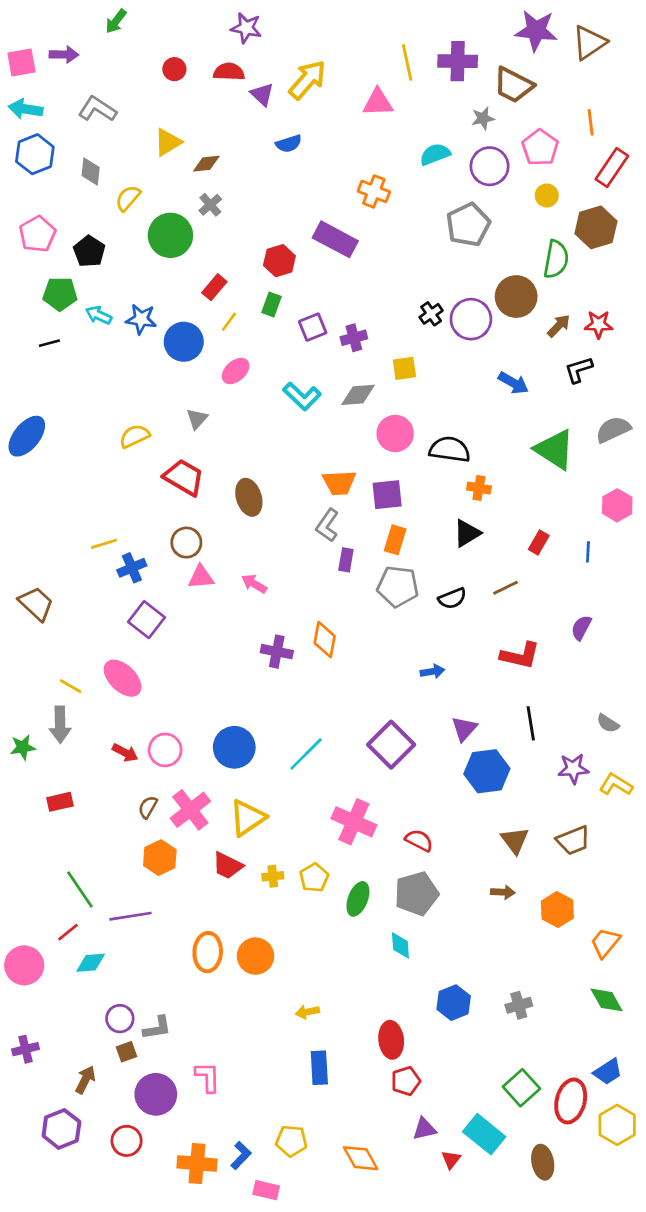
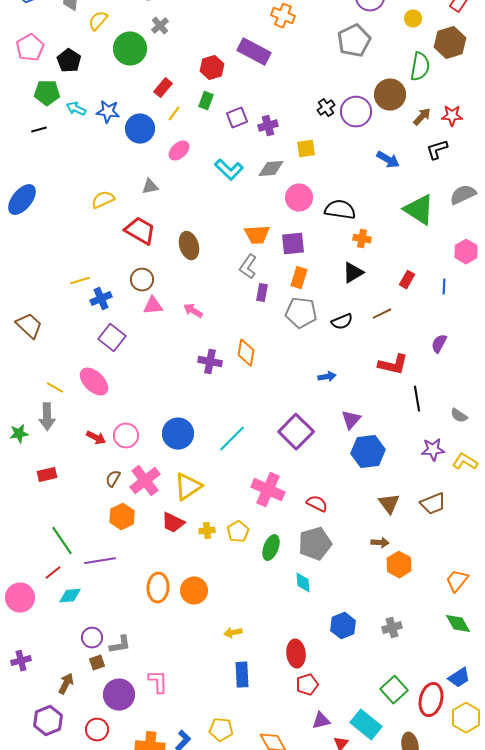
gray triangle: (197, 419) -> (150, 187), turned 36
black line: (531, 723) -> (417, 399), moved
orange hexagon: (557, 910) -> (399, 565), moved

